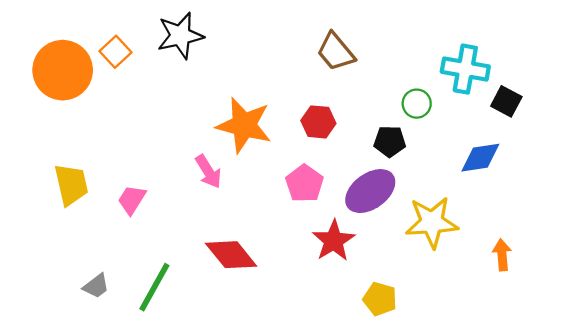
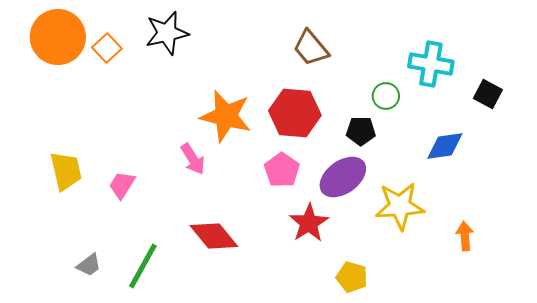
orange circle: (63, 70) -> (58, 37), moved
black square: (506, 101) -> (488, 94), moved
red hexagon: (318, 122) -> (295, 113), size x1.6

